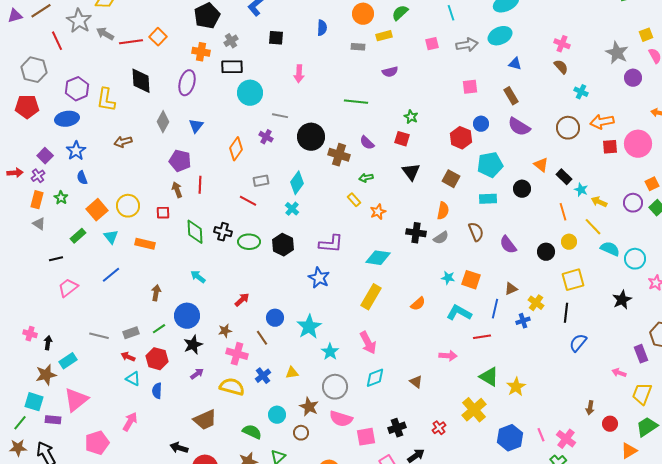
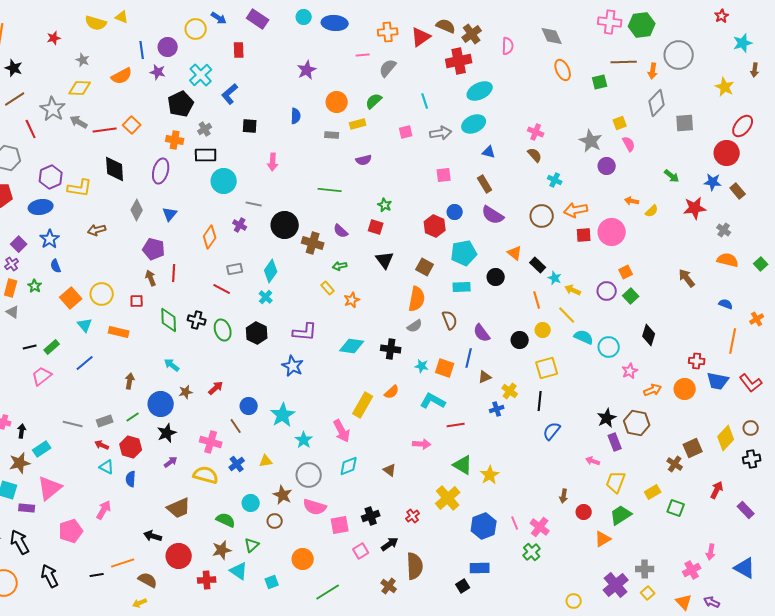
yellow L-shape: (106, 100) -> (80, 188), turned -90
orange semicircle: (443, 211) -> (417, 299), size x1.4
black cross: (416, 233) -> (391, 349), moved
green rectangle: (78, 236) -> (52, 347), moved
green ellipse: (249, 242) -> (223, 330), turned 70
yellow rectangle: (371, 297) -> (363, 405), moved
black star: (622, 300) -> (607, 418), moved
blue line: (495, 309) -> (469, 358), moved
brown star: (225, 331) -> (186, 392), moved

